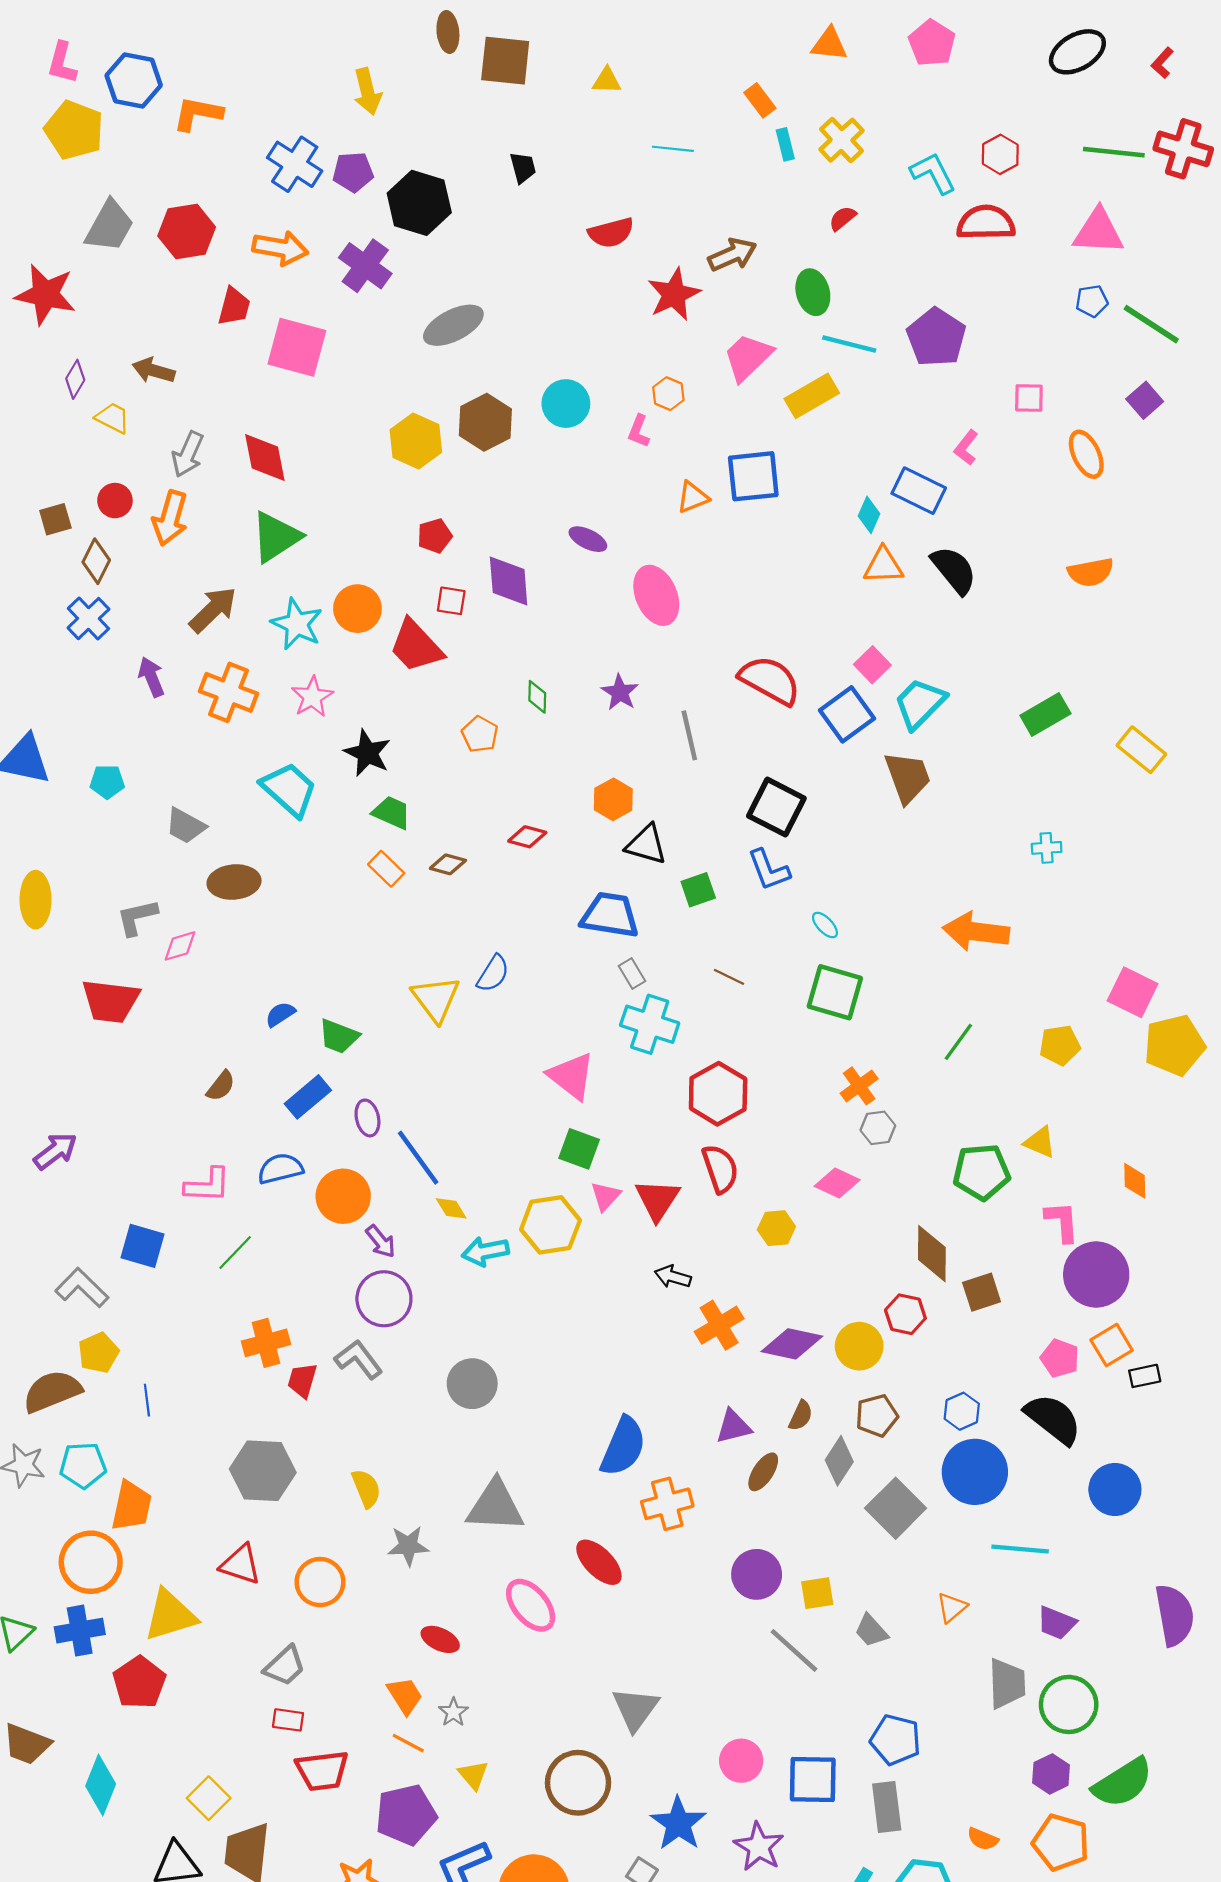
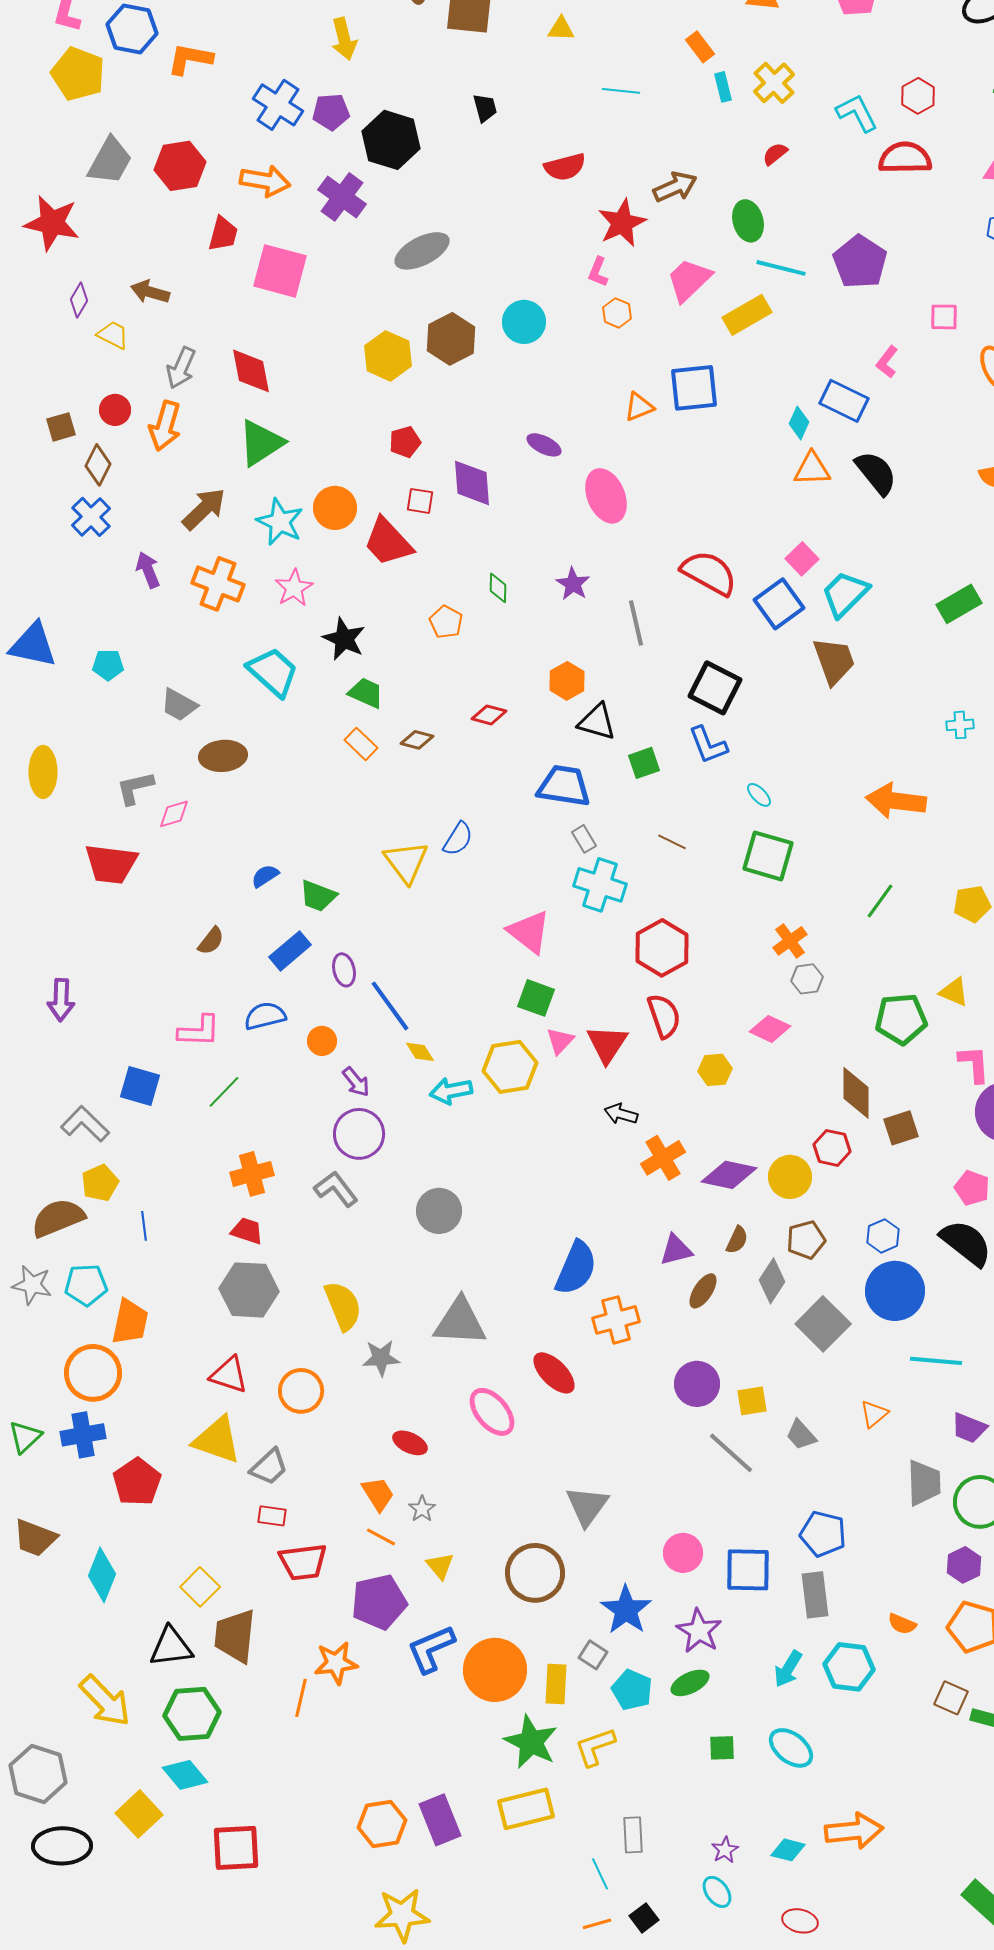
pink L-shape: (639, 431) -> (598, 272), moved
purple arrow: (55, 1151) -> (61, 1000), turned 129
orange circle: (343, 1196) -> (322, 1041), size x0.6
red trapezoid: (302, 1380) -> (247, 1231), moved, turned 92
yellow semicircle: (366, 1488) -> (343, 1306), size x1.4
yellow triangle: (170, 1615) -> (217, 1440), moved, turned 36

